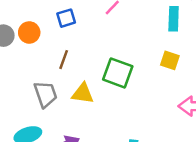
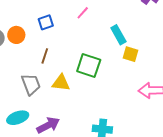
cyan rectangle: (174, 19) -> (118, 35), moved, turned -30

